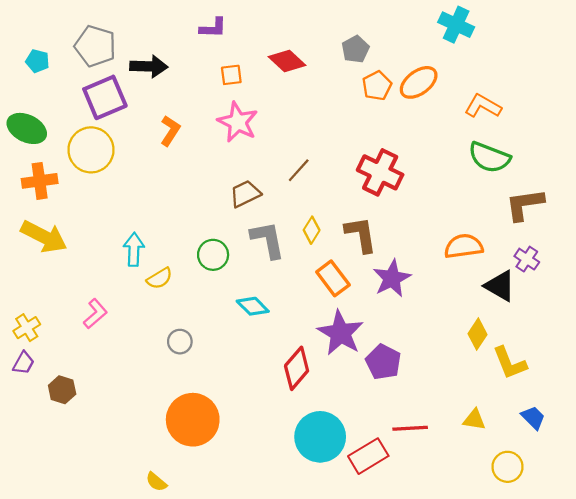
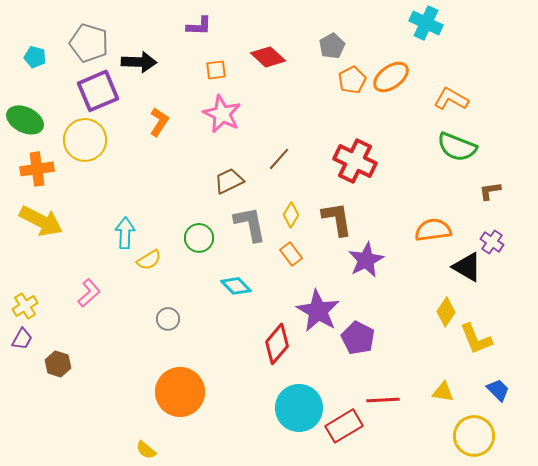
brown L-shape: (525, 204) -> (490, 191), size x0.6
orange rectangle: (333, 278) -> (291, 254), moved, size x0.7
yellow circle: (507, 467) -> (474, 436), size x1.4

